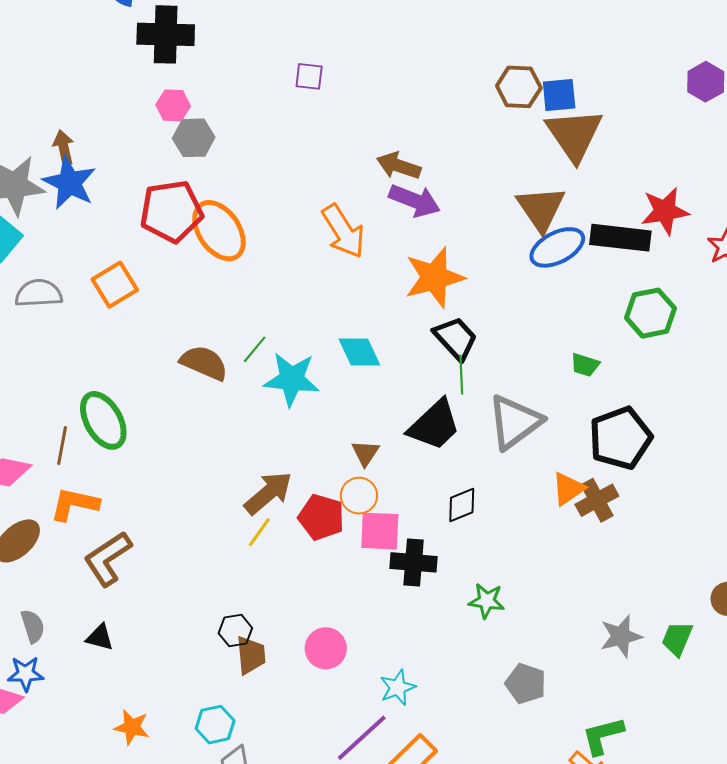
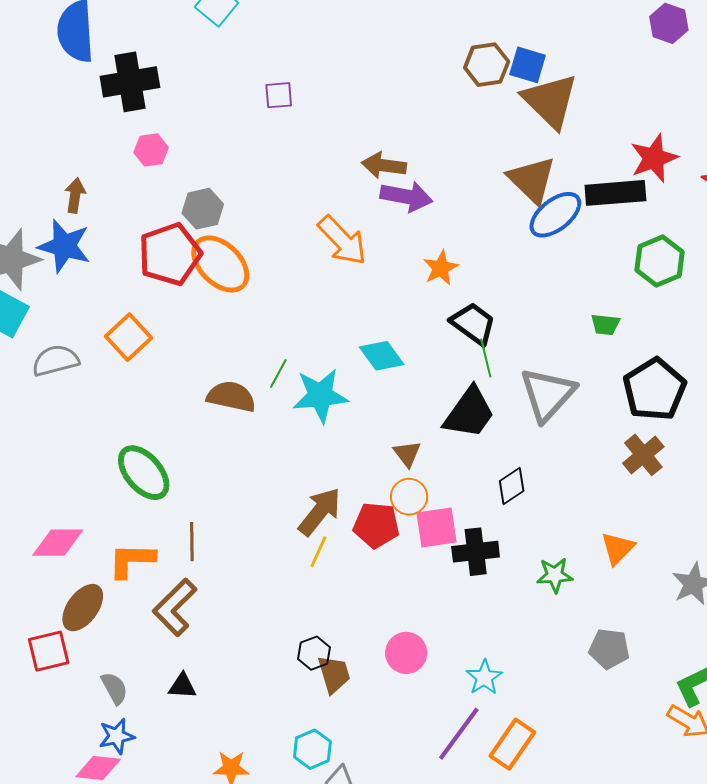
blue square: (559, 95) -> (528, 65), turned 33
gray hexagon: (194, 138) -> (203, 209), moved
brown arrow: (64, 147) -> (75, 195), moved, turned 32
orange star: (434, 277) -> (441, 268), size x0.6
brown line: (62, 446) -> (192, 542), moved
orange triangle: (568, 489) -> (618, 548), moved

